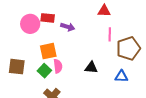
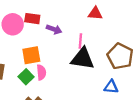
pink line: (110, 34) -> (80, 41), moved
brown pentagon: (128, 48) -> (120, 56), turned -30
black triangle: (91, 68) -> (83, 59), moved, size x1.6

